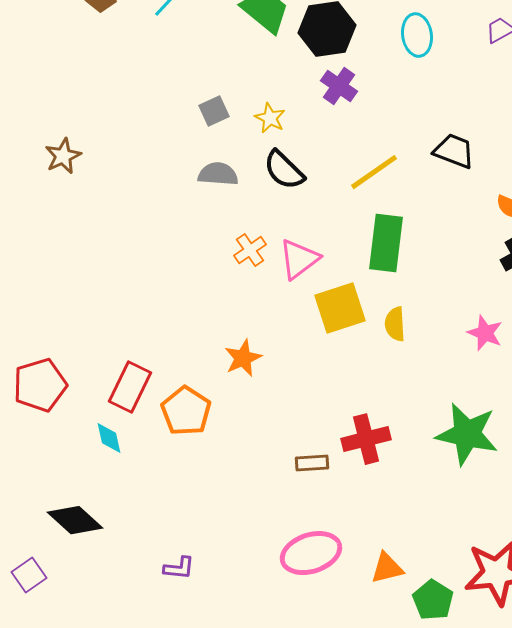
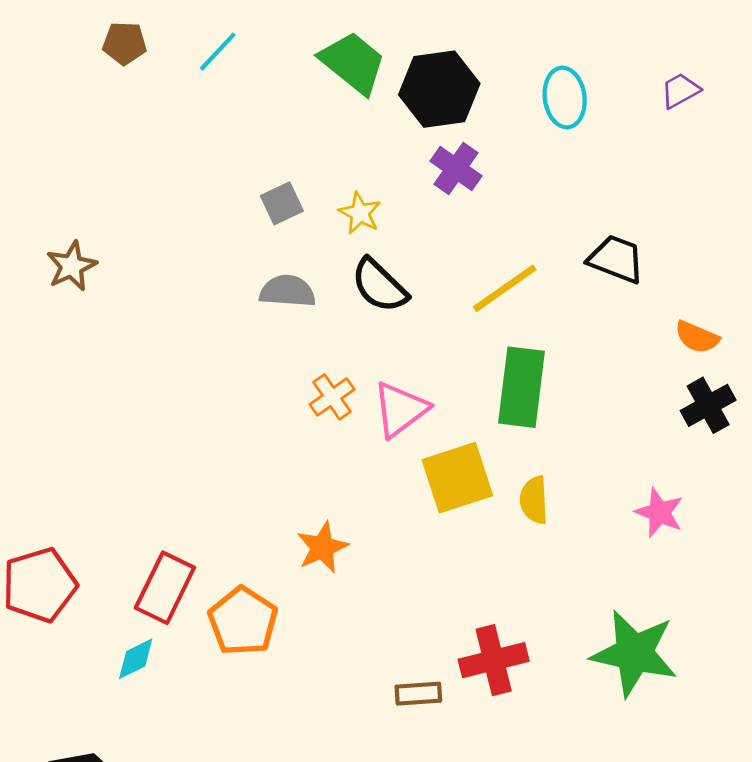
cyan diamond: (109, 438) -> (136, 659), turned 76

